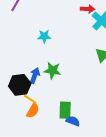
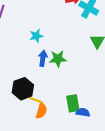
green star: (52, 70) -> (58, 59), moved
blue arrow: (35, 76) -> (43, 58), moved

